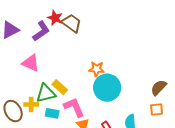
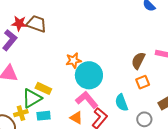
pink L-shape: (74, 107) -> (87, 100), moved

